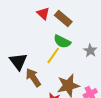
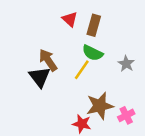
brown rectangle: (63, 19) -> (94, 25), turned 66
brown arrow: (33, 78) -> (48, 60), moved

